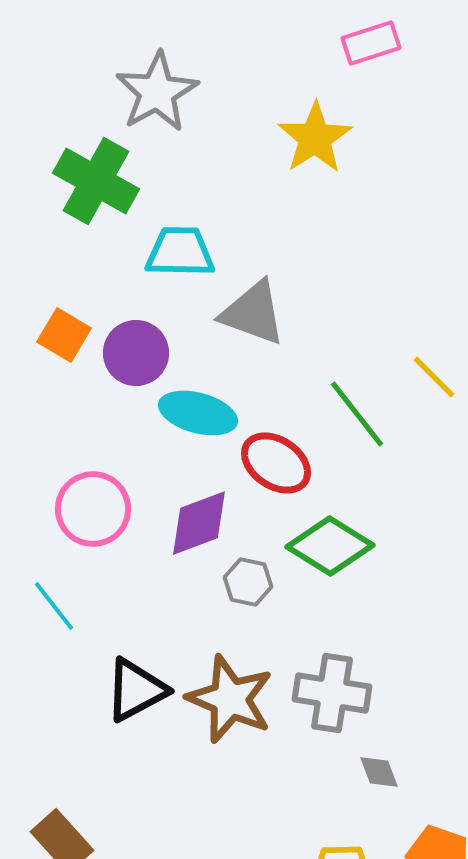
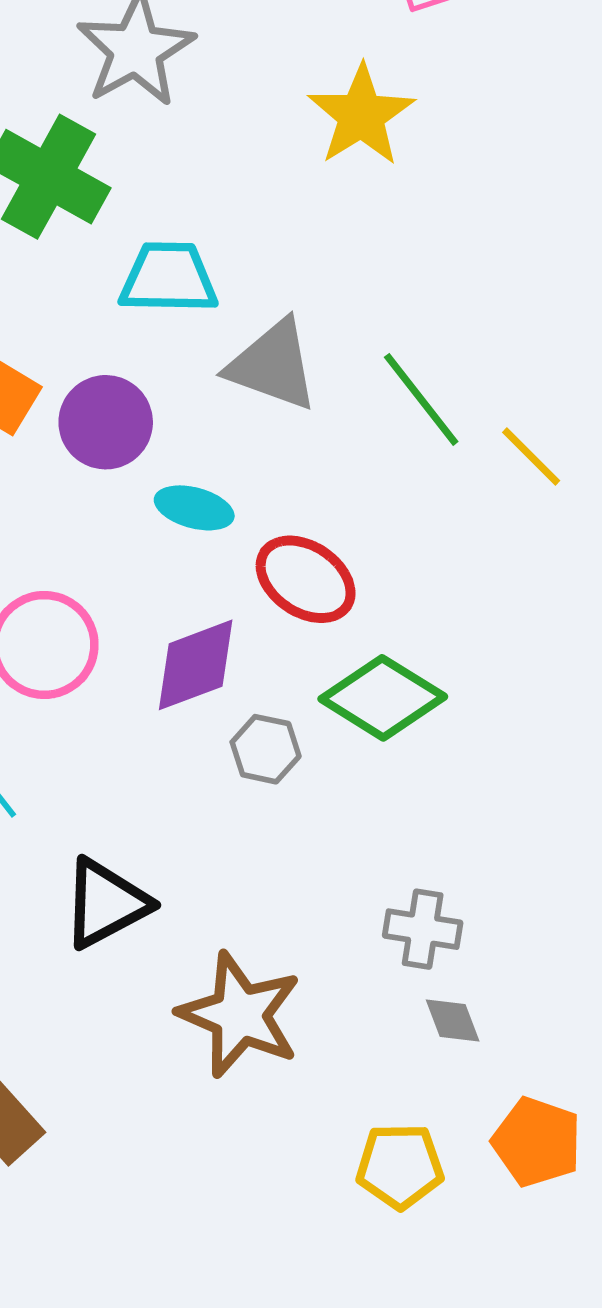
cyan ellipse: (198, 413) -> (194, 508), size x0.7
green line: (357, 414) -> (421, 399), moved
gray cross: (332, 693) -> (423, 929), moved, size x0.7
brown star: (230, 699) -> (240, 1015), moved

